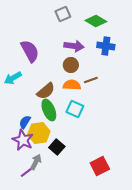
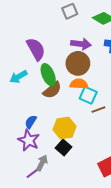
brown circle: (71, 65) -> (78, 63), size x1.5
brown line: (91, 80) -> (98, 110), moved
cyan square: (75, 109) -> (88, 95), moved
green ellipse: (49, 110) -> (48, 75), moved
yellow hexagon: (39, 133) -> (65, 128), moved

